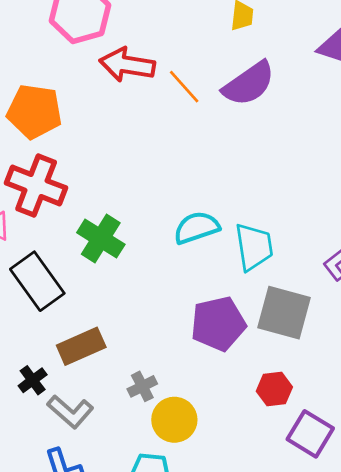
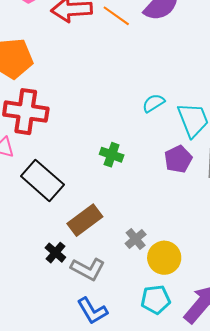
cyan semicircle: (197, 228) -> (153, 103), moved, size x0.7
green cross: (101, 238) -> (112, 155), moved, size x0.7
purple pentagon: (218, 324) -> (178, 159), moved, size x0.7

